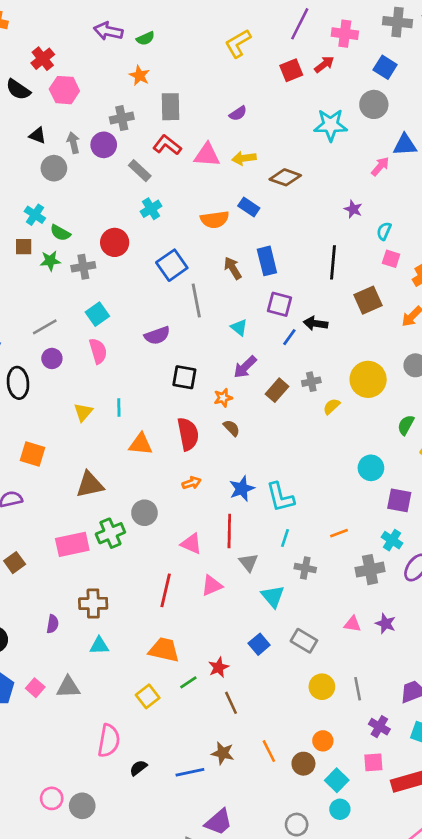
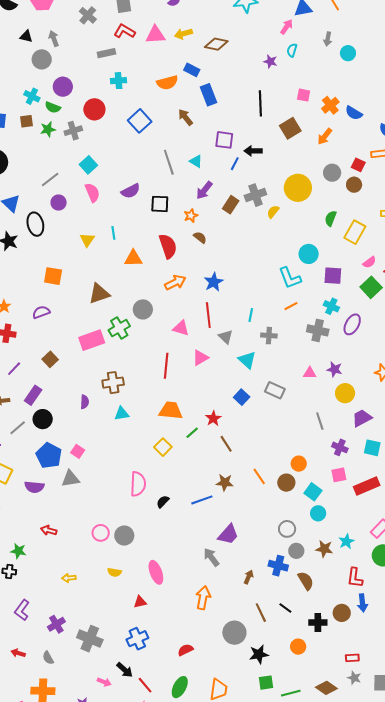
gray cross: (122, 118) -> (88, 15), turned -30
purple circle: (104, 145) -> (63, 87), moved
gray rectangle: (140, 171) -> (106, 53), turned -48
cyan cross: (151, 209) -> (119, 81), turned 35
cyan semicircle: (384, 231) -> (292, 50), moved
blue rectangle: (267, 261) -> (209, 95), moved
gray line: (196, 300) -> (169, 162), moved
purple semicircle: (157, 335) -> (131, 191), moved
gray cross: (311, 382) -> (255, 195), size x1.5
orange arrow: (192, 483) -> (175, 282), size x1.5
cyan L-shape: (280, 497) -> (290, 278), moved
gray cross: (370, 570) -> (318, 330), turned 30
gray triangle: (68, 687) -> (71, 479), moved
yellow circle: (322, 687) -> (345, 393), moved

